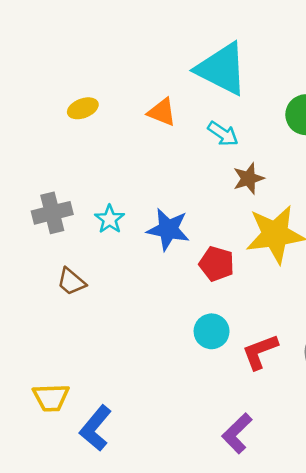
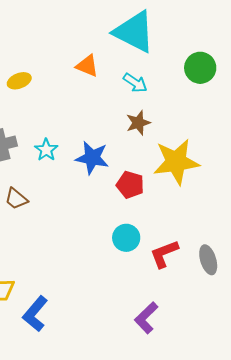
yellow ellipse: (83, 108) -> (19, 81), moved
brown star: (248, 178) -> (138, 123), moved

